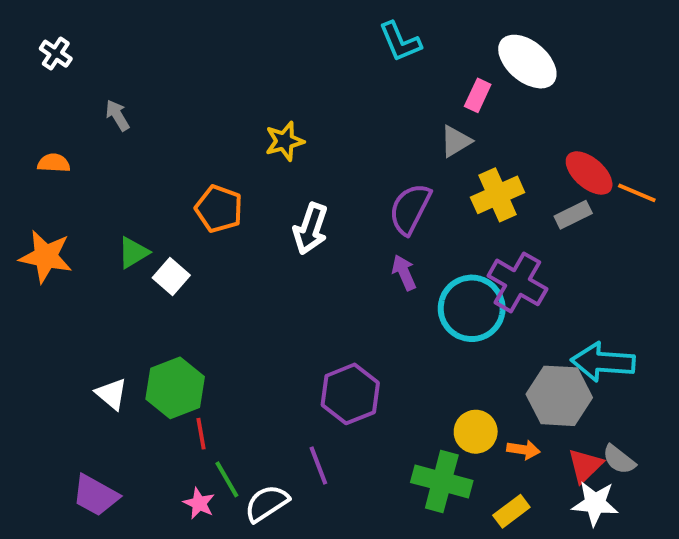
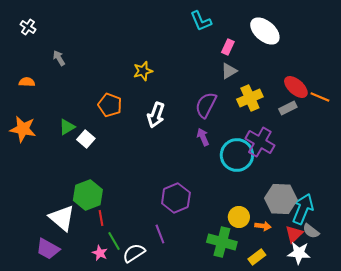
pink rectangle: (478, 95) -> (228, 47), moved
cyan arrow: (603, 362) -> (303, 209), moved, turned 108
white triangle: (111, 394) -> (62, 218), moved, size x1.6

